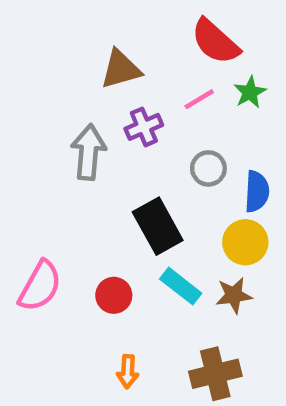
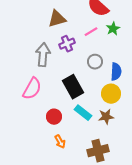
pink semicircle: (40, 286) -> (32, 89), moved
orange arrow: (128, 371) -> (60, 142), moved, turned -32

